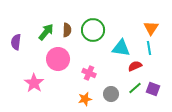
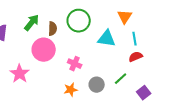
orange triangle: (151, 28) -> (125, 17), moved
brown semicircle: (67, 30) -> (53, 29), moved
red semicircle: (135, 66) -> (136, 57), moved
purple square: (153, 89) -> (144, 93), moved, turned 32

